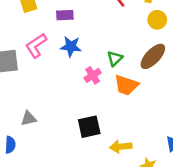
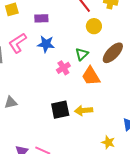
yellow circle: (157, 20) -> (94, 26), moved
orange trapezoid: (126, 85) -> (91, 76), turned 40
yellow arrow: (121, 147) -> (84, 110), moved

